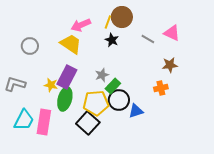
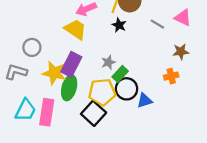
gray circle: (30, 46) -> (32, 47), moved
yellow star: (51, 85) -> (54, 73), size x1.6

